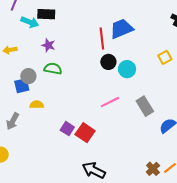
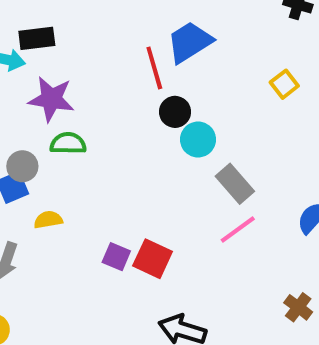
purple star: (48, 45) -> (51, 99), size x1.6
cyan circle: (127, 69) -> (198, 140), moved
pink line: (110, 102) -> (238, 230), moved
gray rectangle: (145, 106) -> (235, 184), moved

